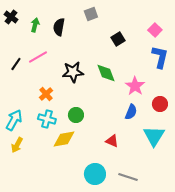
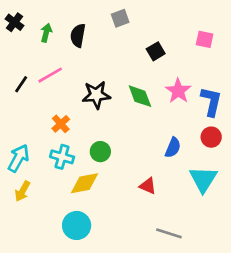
pink square: (155, 30) -> (205, 39), turned -32
blue L-shape: (160, 57) -> (211, 101), moved
pink star: (135, 86) -> (178, 91), moved
cyan circle: (95, 174) -> (77, 225), moved

